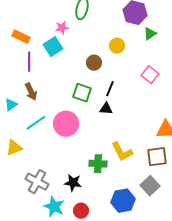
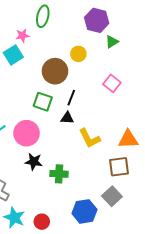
brown circle: (94, 63) -> (55, 71), size x1.6
yellow L-shape: (122, 152) -> (90, 138), moved
black star: (73, 183) -> (34, 162), moved

